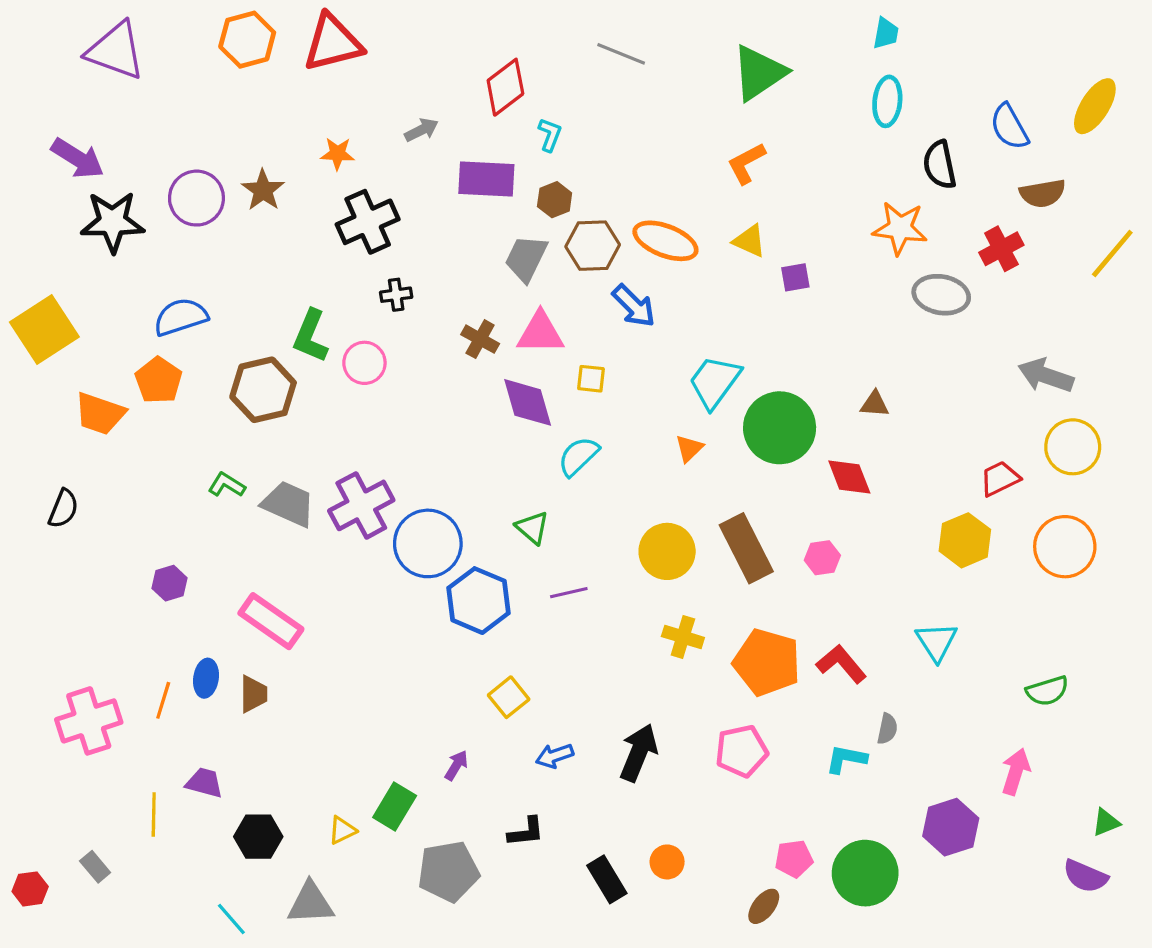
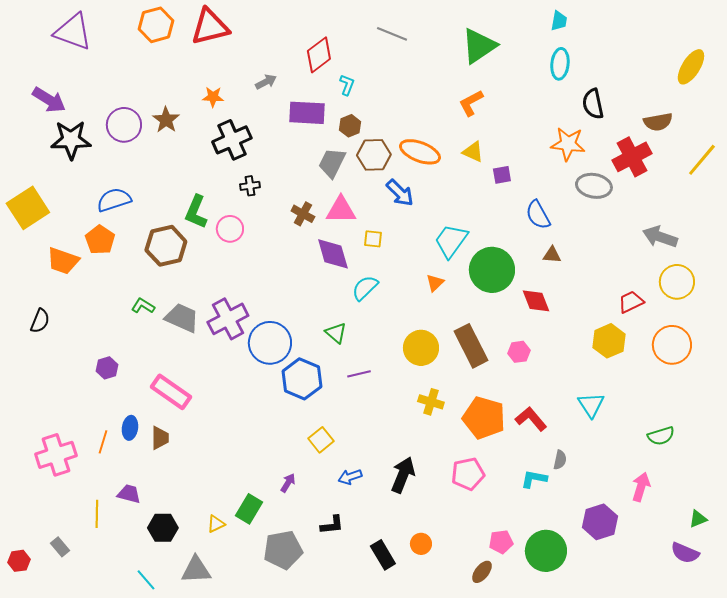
blue semicircle: (1009, 127) -> (538, 215), moved
red cross: (1001, 249) -> (632, 157), size x1.4

